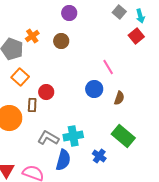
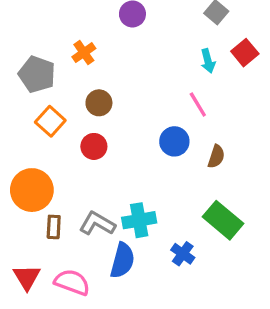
cyan arrow: (140, 16) -> (208, 61), moved
orange cross: (32, 36) -> (84, 53), moved
brown circle: (61, 41) -> (99, 103), moved
brown rectangle: (32, 105) -> (54, 227), moved

